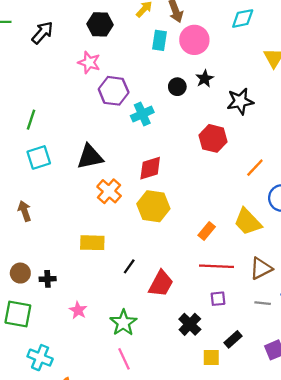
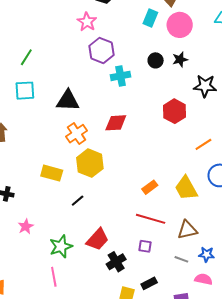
yellow hexagon: (153, 206) -> (90, 163), moved
red trapezoid: (161, 284) -> (98, 239), moved

